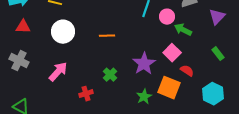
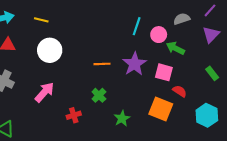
orange line: (107, 36) -> (102, 64), moved
pink square: (172, 53) -> (164, 72), turned -30
purple star: (144, 64) -> (135, 64), moved
green star: (144, 97) -> (122, 118), moved

